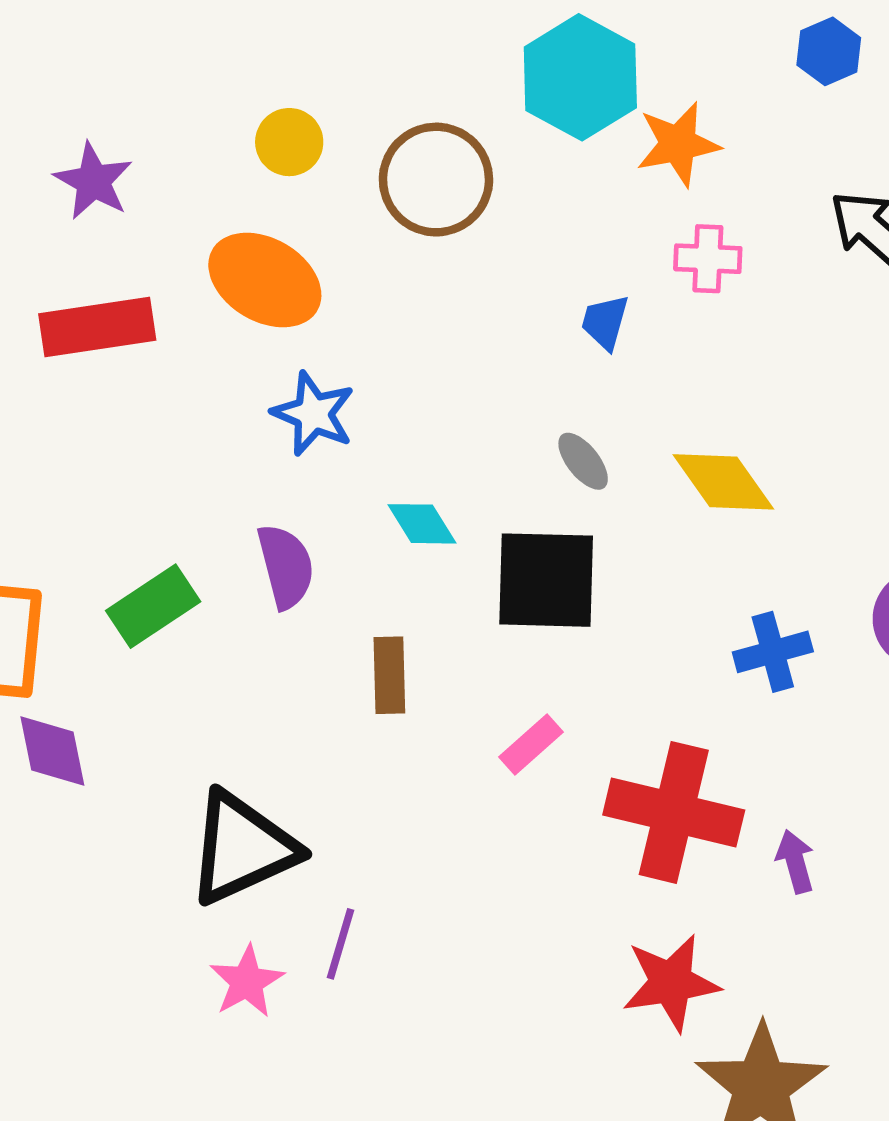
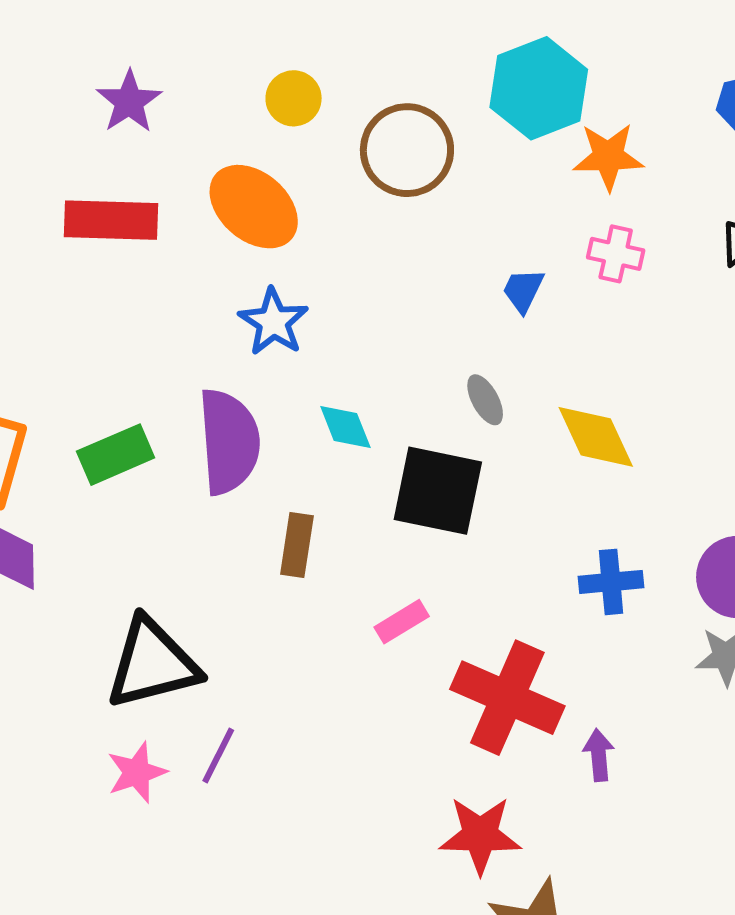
purple semicircle: (286, 566) -> (229, 442), size x1.5

